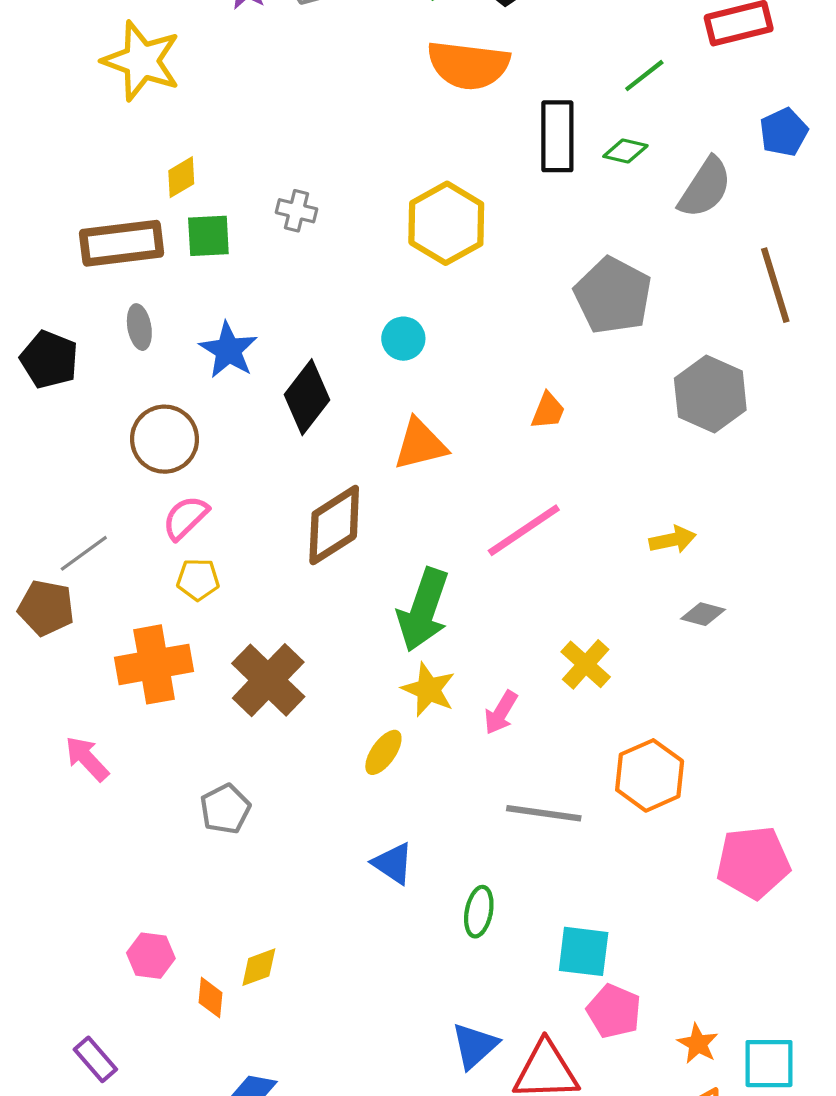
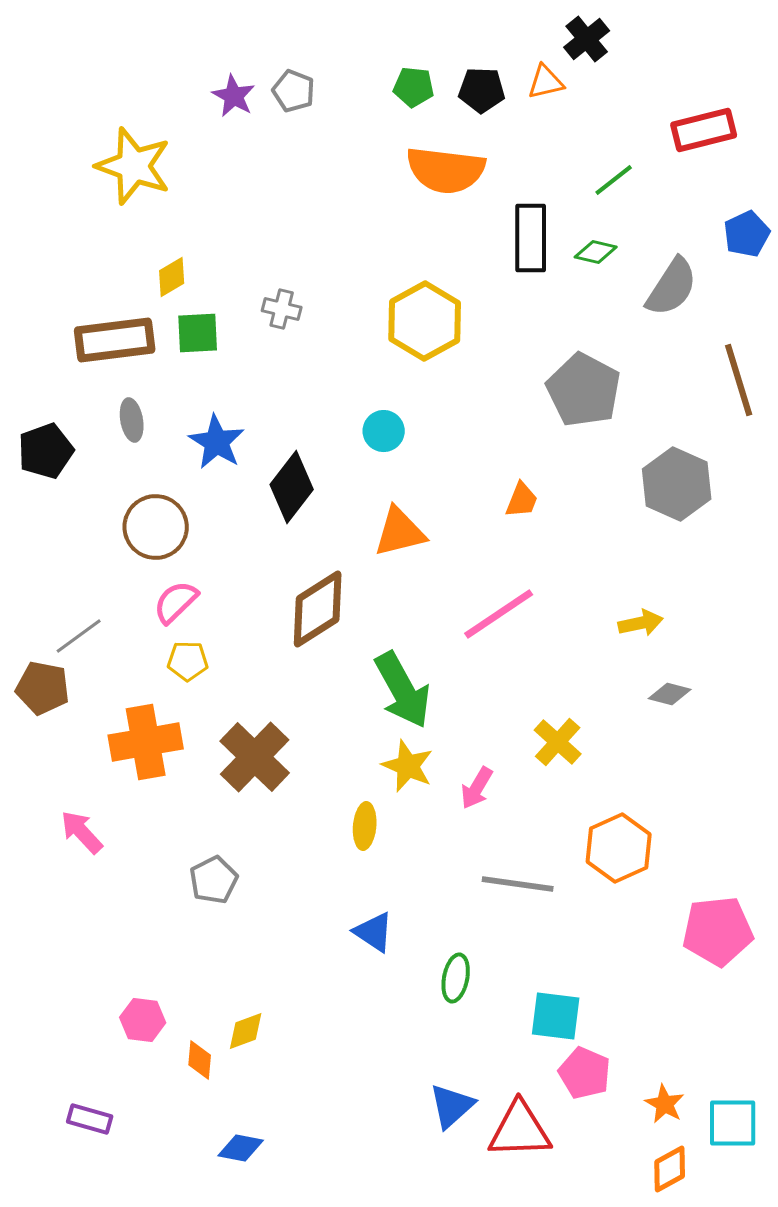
black pentagon: (49, 359) -> (46, 451), turned 30
green arrow: (423, 610) -> (403, 690), turned -48
yellow ellipse: (383, 752) -> (365, 826), turned -30
purple rectangle: (95, 1059) -> (90, 1119), turned -33

